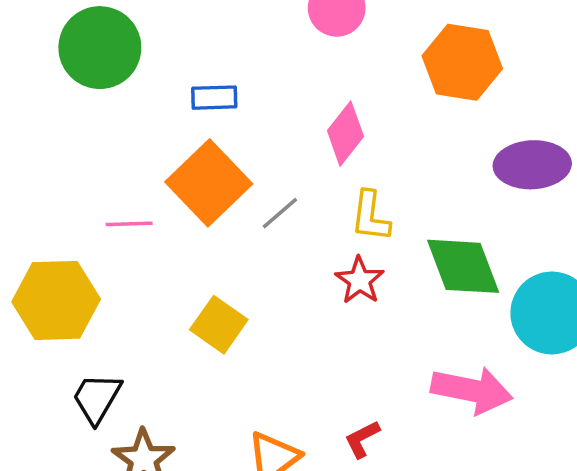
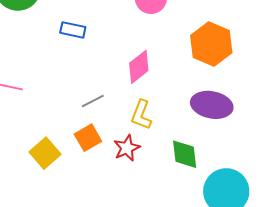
purple ellipse: (532, 165) -> (212, 105), moved
orange square: (209, 183) -> (88, 138), moved, size x0.6
green diamond: (463, 266) -> (185, 154), size x0.7

